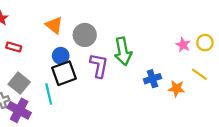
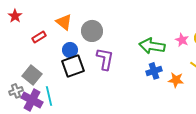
red rectangle: (14, 47) -> (39, 37), moved, turned -48
green arrow: (123, 51) -> (152, 46), moved, turned 110
cyan line: (49, 94) -> (49, 96), moved

